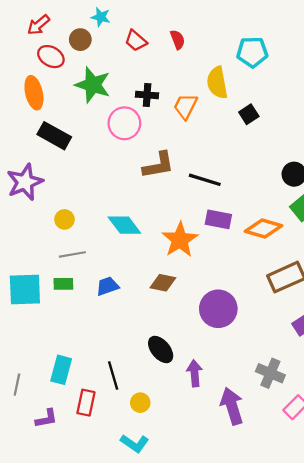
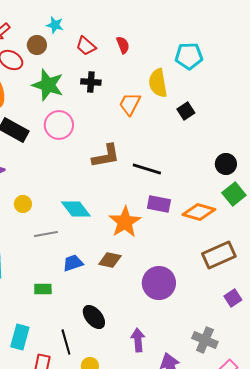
black cross: (147, 95) -> (91, 82), moved
pink circle: (124, 123) -> (59, 125), moved
gray line: (72, 254) -> (46, 234), moved
green rectangle: (63, 284) -> (43, 289), moved
blue trapezoid: (107, 286) -> (73, 263), moved
black ellipse: (161, 349) -> (94, 317), moved

